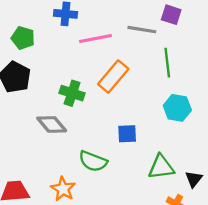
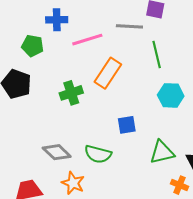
green pentagon: (23, 38) -> (33, 46), moved
green cross: (72, 93) -> (71, 93), turned -30
gray diamond: (52, 124) -> (57, 152), moved

